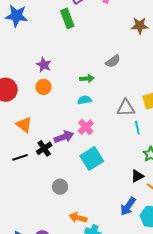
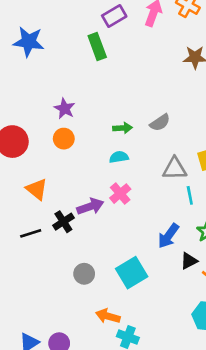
gray semicircle: (113, 61) -> (160, 123), moved
cyan square: (92, 159) -> (132, 273), moved
blue arrow: (128, 206) -> (168, 236), moved

